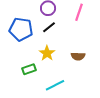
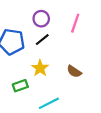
brown semicircle: (78, 56) -> (74, 71), turned 32

